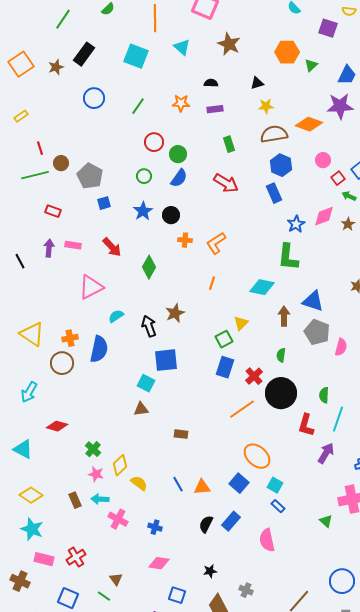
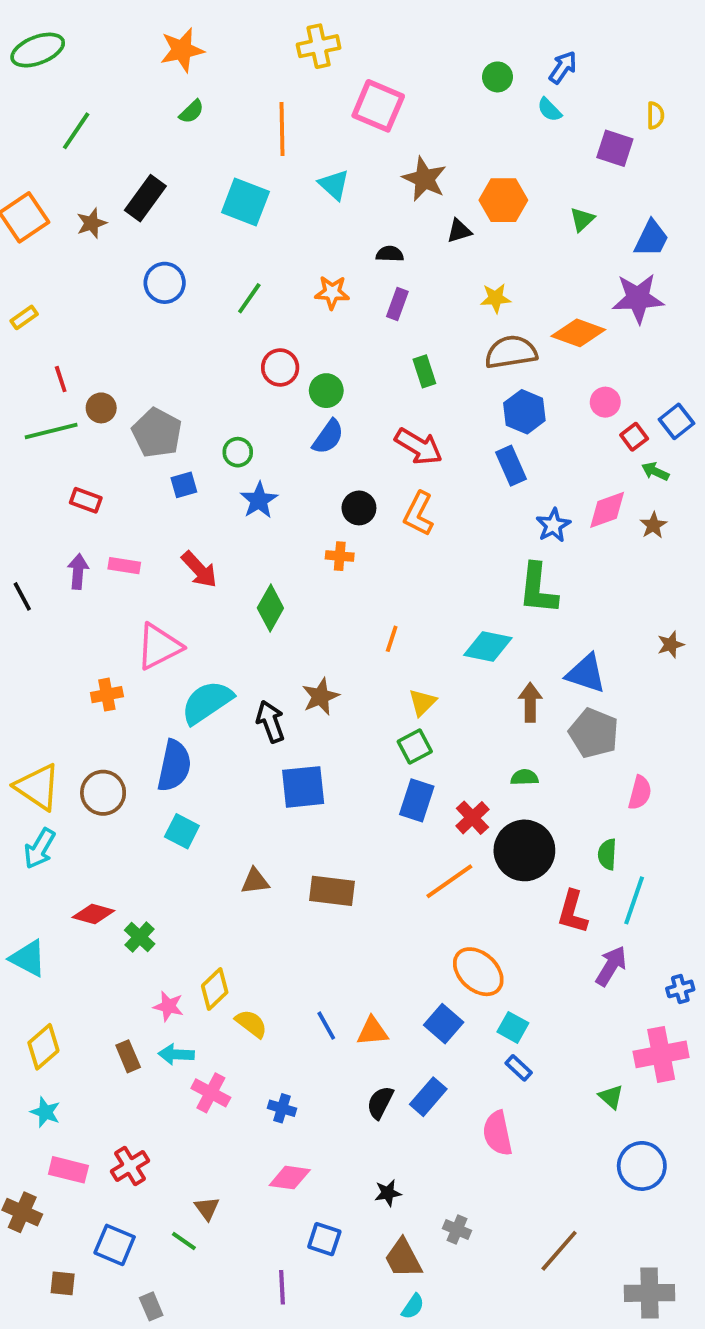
yellow semicircle: (349, 11) -> (655, 115), turned -96
green line: (63, 19) -> (76, 131), moved
orange hexagon: (287, 52) -> (503, 200), moved
black triangle: (257, 83) -> (459, 231), moved
purple rectangle: (215, 109) -> (397, 304), turned -63
green circle: (144, 176) -> (238, 452), moved
black circle: (171, 215) -> (359, 508), moved
orange L-shape: (216, 243) -> (419, 514), moved, turned -30
cyan semicircle: (116, 316) -> (207, 702), size x1.8
yellow triangle: (241, 323) -> (422, 702), moved
yellow triangle: (32, 334) -> (38, 787), moved
orange cross: (70, 338) -> (107, 695), moved
pink semicircle: (341, 347) -> (640, 793), moved
green semicircle: (281, 355) -> (524, 777), turned 80
cyan square: (146, 383) -> (182, 831), moved
brown rectangle: (181, 434) -> (332, 891), moved, size x1.6
green cross: (93, 449) -> (140, 937), moved
yellow diamond: (31, 495) -> (43, 1047), turned -75
cyan star: (32, 529) -> (45, 1112), size x0.7
blue circle: (342, 581) -> (642, 1166), moved

